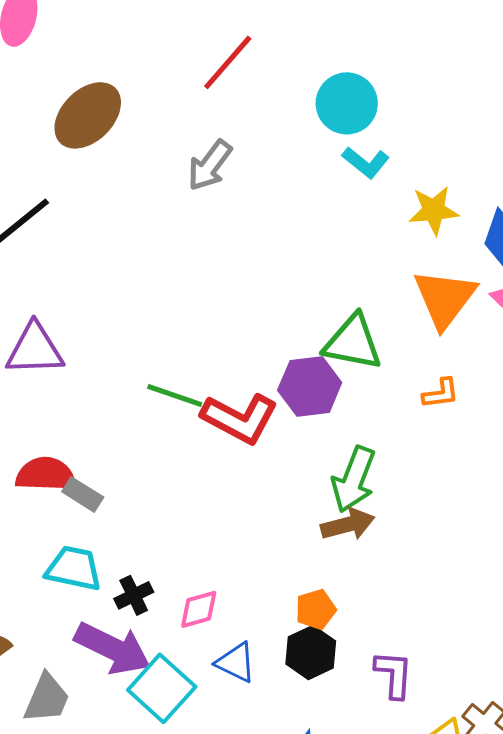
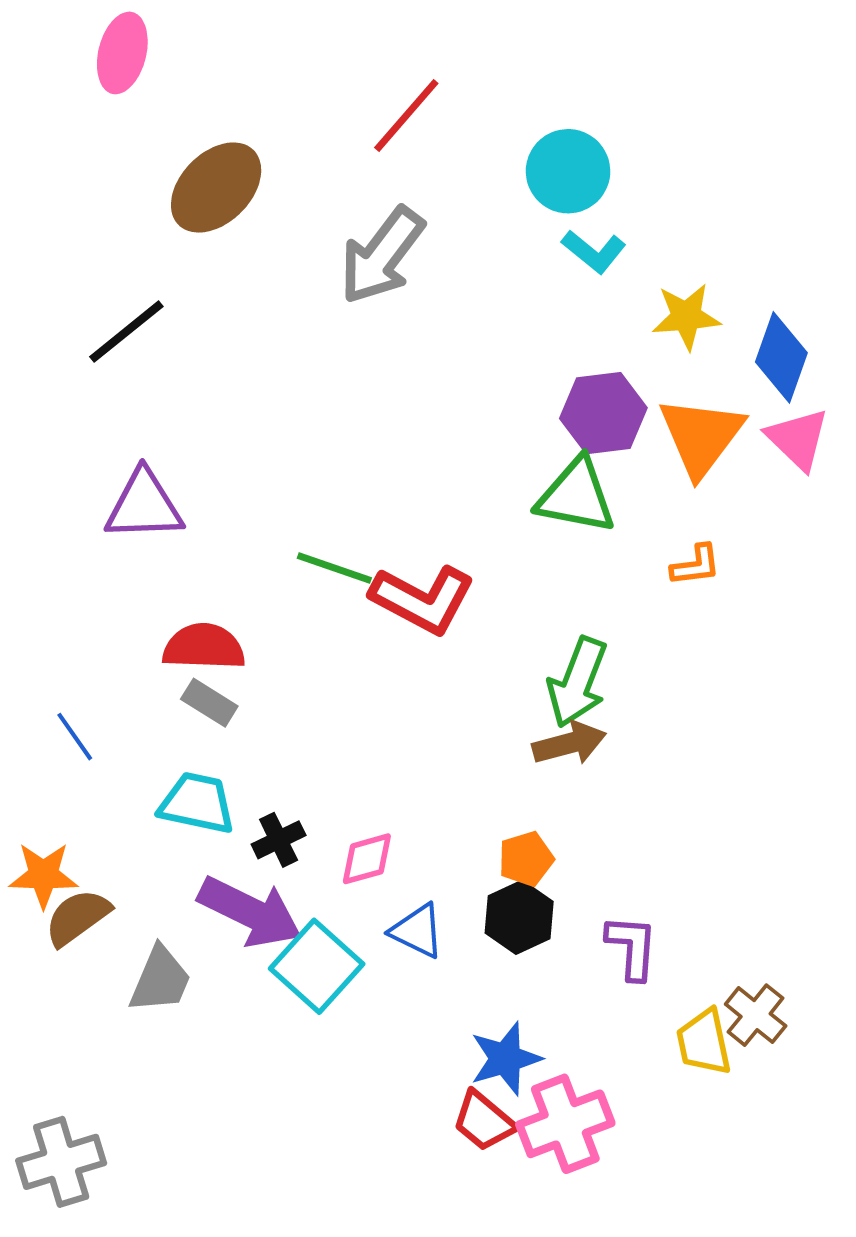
gray arrow: (210, 165) -> (382, 255), size x1.4
purple hexagon: (310, 386) -> (603, 413), moved
red semicircle: (46, 474) -> (204, 647), moved

